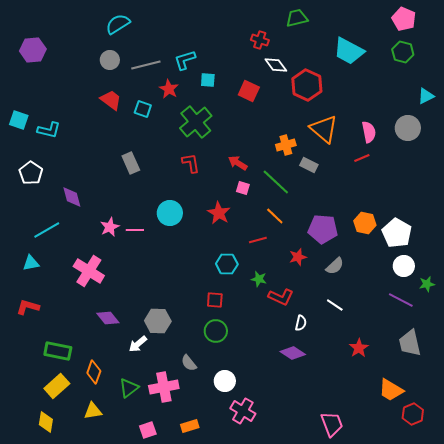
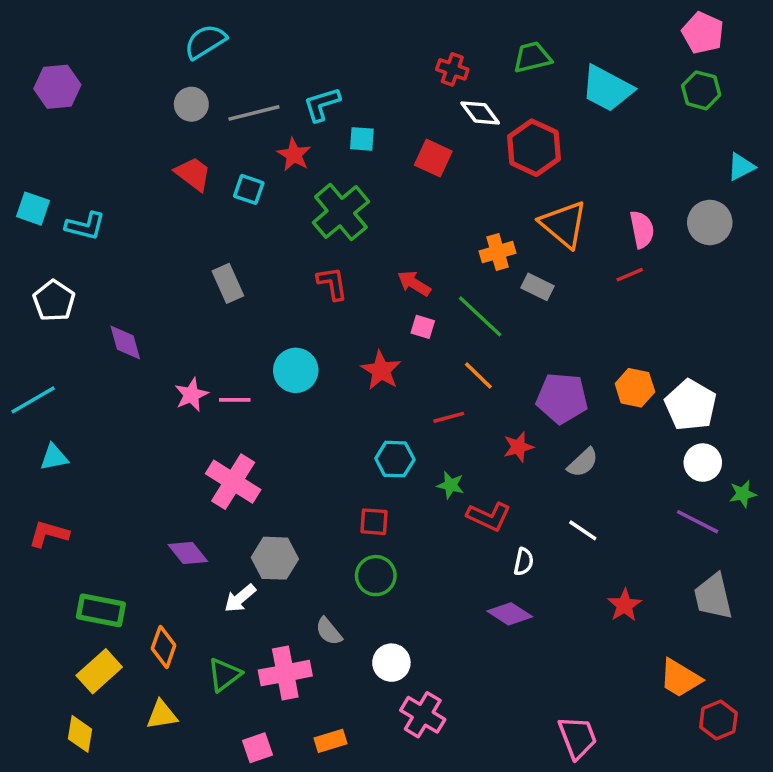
green trapezoid: (297, 18) -> (532, 57), moved
cyan line: (47, 230) -> (33, 400), moved
pink cross: (89, 271) -> (233, 482), moved

